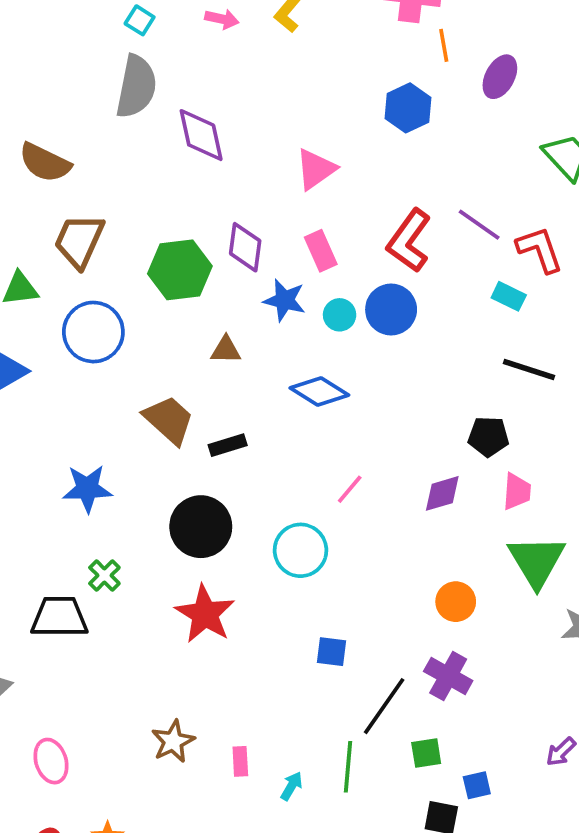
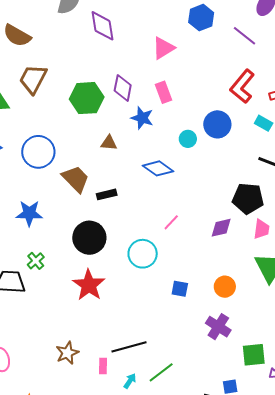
blue hexagon: (408, 108) -> (201, 18), moved
purple line: (479, 225) -> (245, 36), moved
red L-shape: (409, 241) -> (242, 86), moved
blue circle: (391, 310) -> (217, 124), moved
cyan circle: (340, 315) -> (188, 139), moved
blue circle: (93, 332) -> (38, 152), moved
black pentagon: (488, 437) -> (248, 198), size x1.4
blue square: (331, 652) -> (180, 289), moved
black line: (384, 706) -> (129, 347), moved, turned 36
green square: (426, 753) -> (254, 355), moved, size x1.4
green line: (348, 767) -> (161, 372), turned 44

